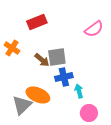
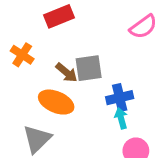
blue cross: (64, 77) -> (120, 98), moved
orange ellipse: (38, 95) -> (56, 102), moved

